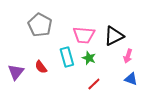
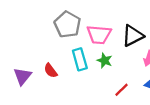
gray pentagon: (40, 25) -> (67, 24), moved
red line: (94, 84) -> (121, 90), moved

